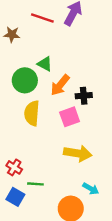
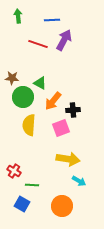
brown star: (12, 34) -> (12, 78), moved
cyan arrow: (91, 189) -> (79, 181), moved
blue square: (15, 197) -> (22, 204), moved

